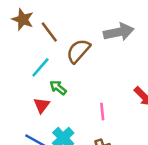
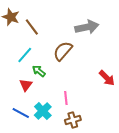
brown semicircle: (78, 51) -> (63, 51), moved
pink line: (102, 112) -> (66, 98), moved

